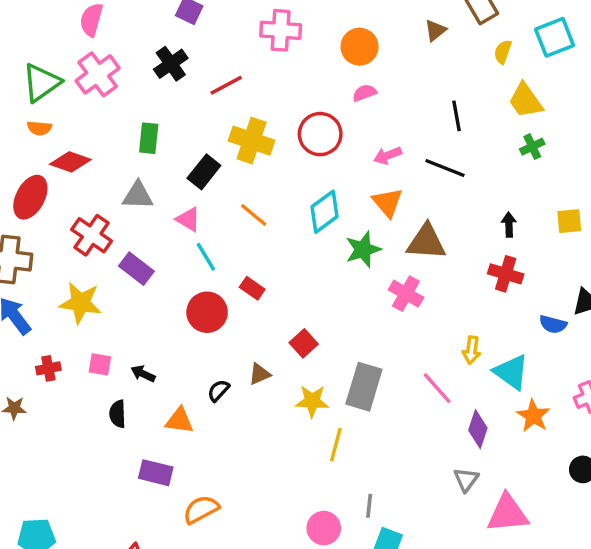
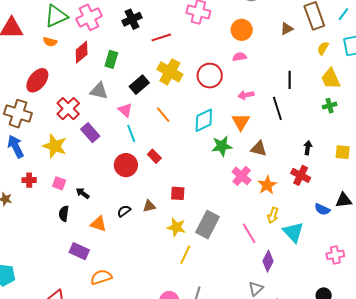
red diamond: (70, 162) -> (82, 52), moved, turned -70
black line: (445, 168) -> (277, 108), turned 40
brown triangle: (426, 242) -> (259, 149), size x0.7
red square: (304, 343) -> (178, 193), turned 35
orange star: (533, 416) -> (267, 185), moved

